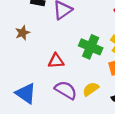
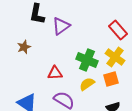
yellow semicircle: (91, 89) -> (87, 84), moved

